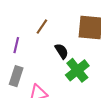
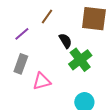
purple line: (16, 45) -> (22, 34), turned 35

